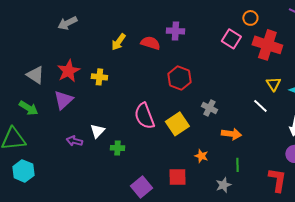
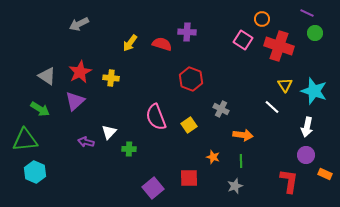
yellow square: (177, 124) -> (189, 125), size x0.7
green line: (237, 165) -> (241, 161), moved

